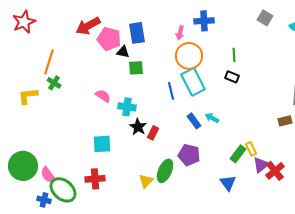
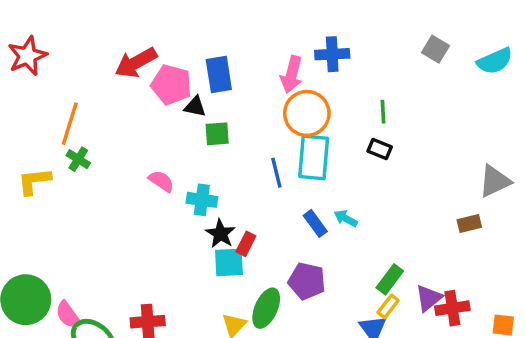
pink arrow: (180, 33) -> (292, 74), size x1.5
cyan rectangle: (193, 82) -> (314, 157), turned 32
cyan square: (102, 144) -> (229, 262), moved
yellow rectangle: (251, 149) -> (388, 306), moved, turned 64
red cross: (275, 171) -> (452, 308), turned 30

